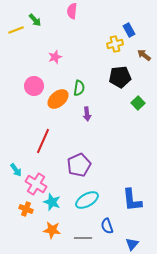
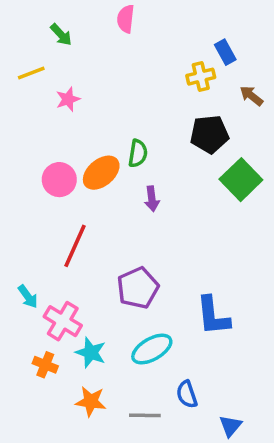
yellow line: (16, 30) -> (31, 73), moved
pink star: (55, 57) -> (68, 99), moved
pink circle: (34, 86) -> (59, 180), moved
green square: (138, 103) -> (241, 180), size x1.6
blue L-shape: (132, 200) -> (213, 316), moved

